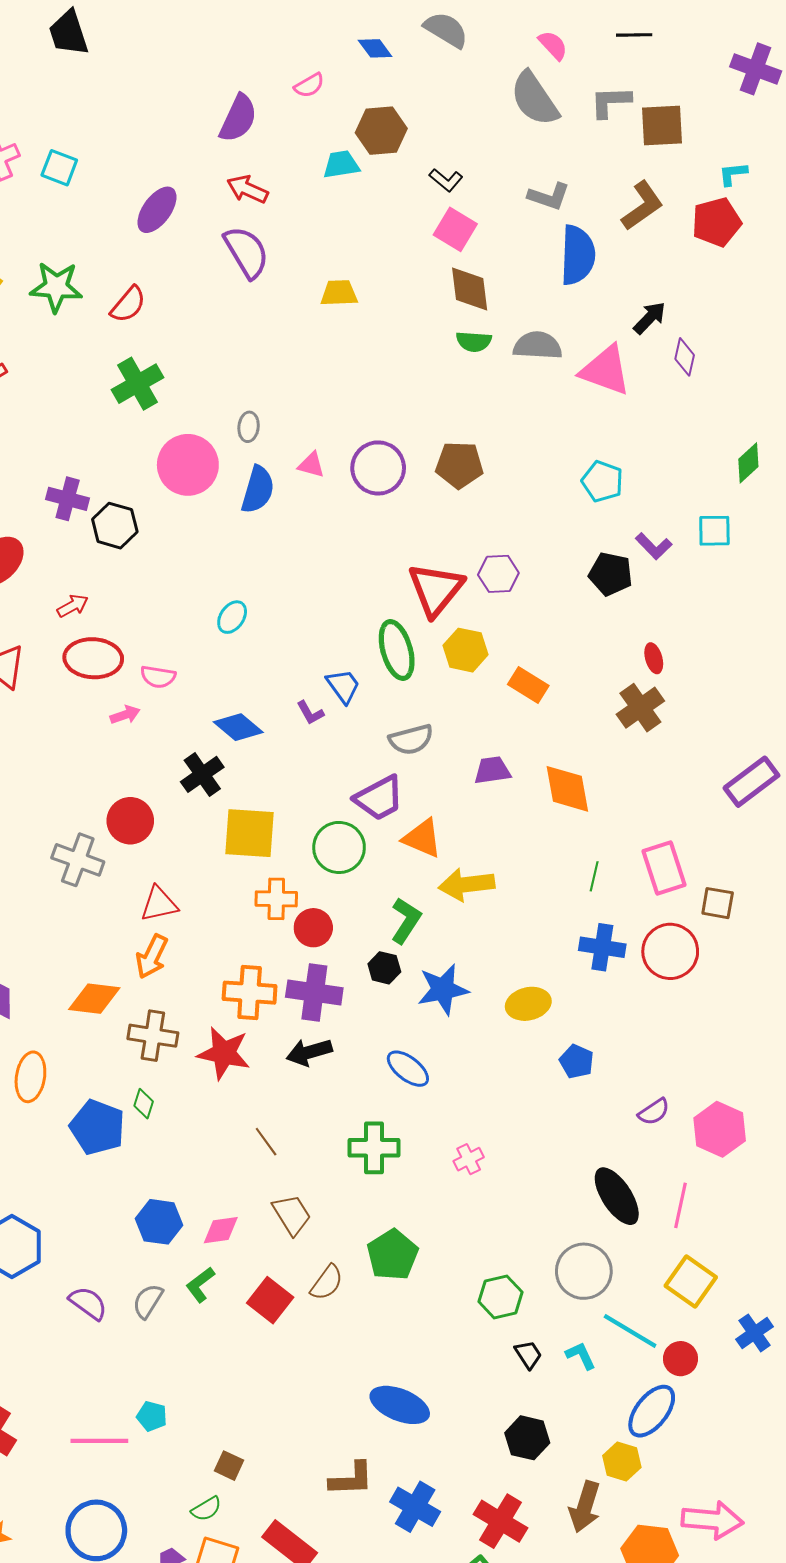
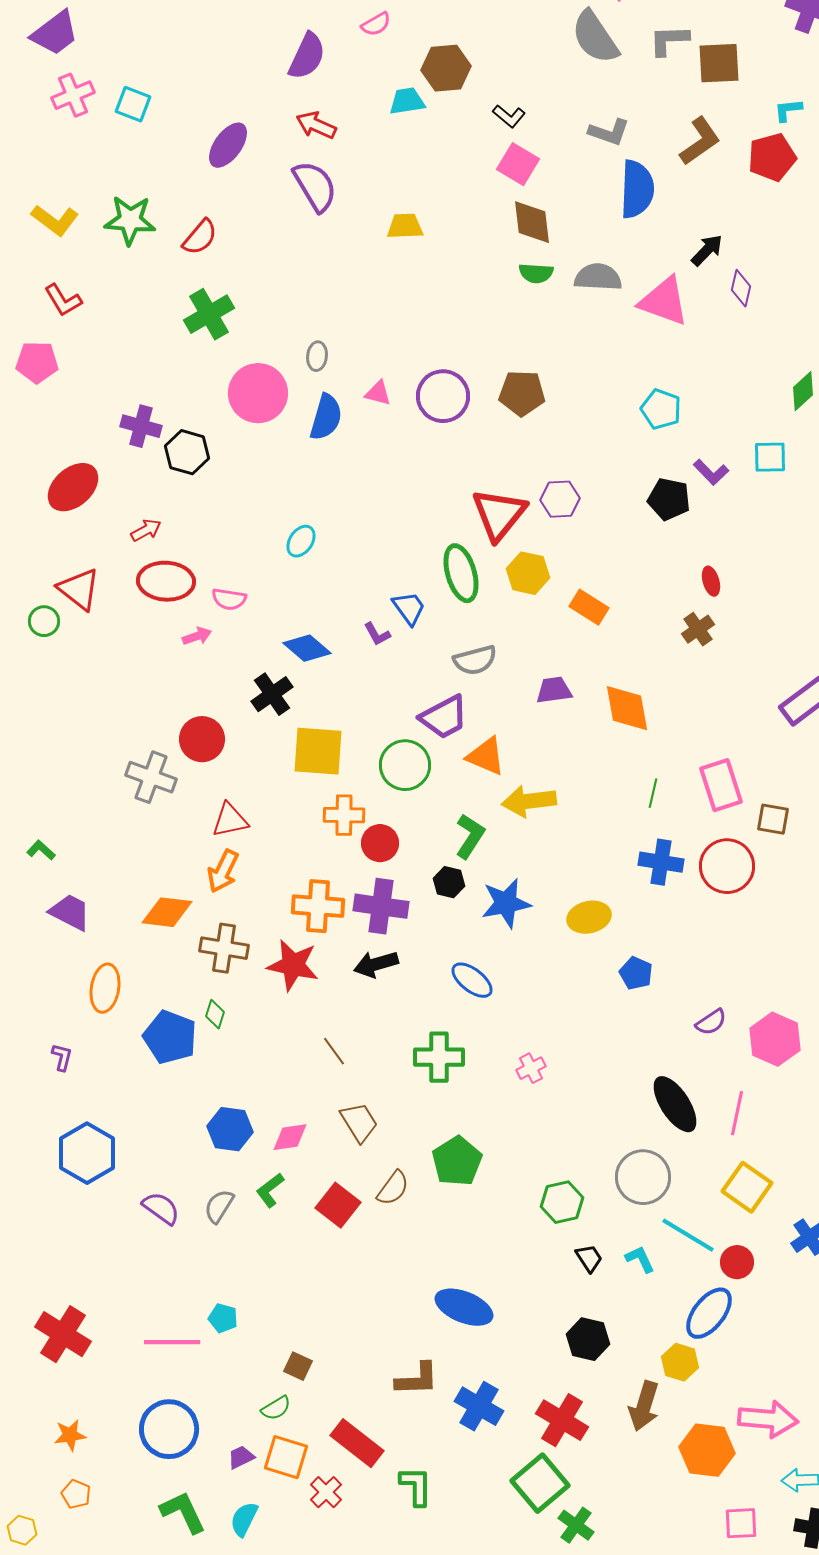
brown cross: (640, 708) -> (698, 629), size x0.7

